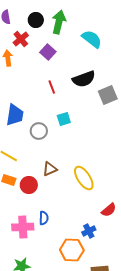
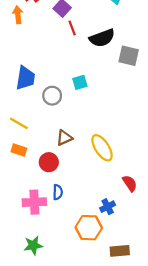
red line: (52, 87) -> (72, 28), moved
gray square: (108, 95) -> (129, 56), turned 36
red circle: (29, 185) -> (49, 162), moved
red semicircle: (109, 210) -> (130, 183), turned -84

